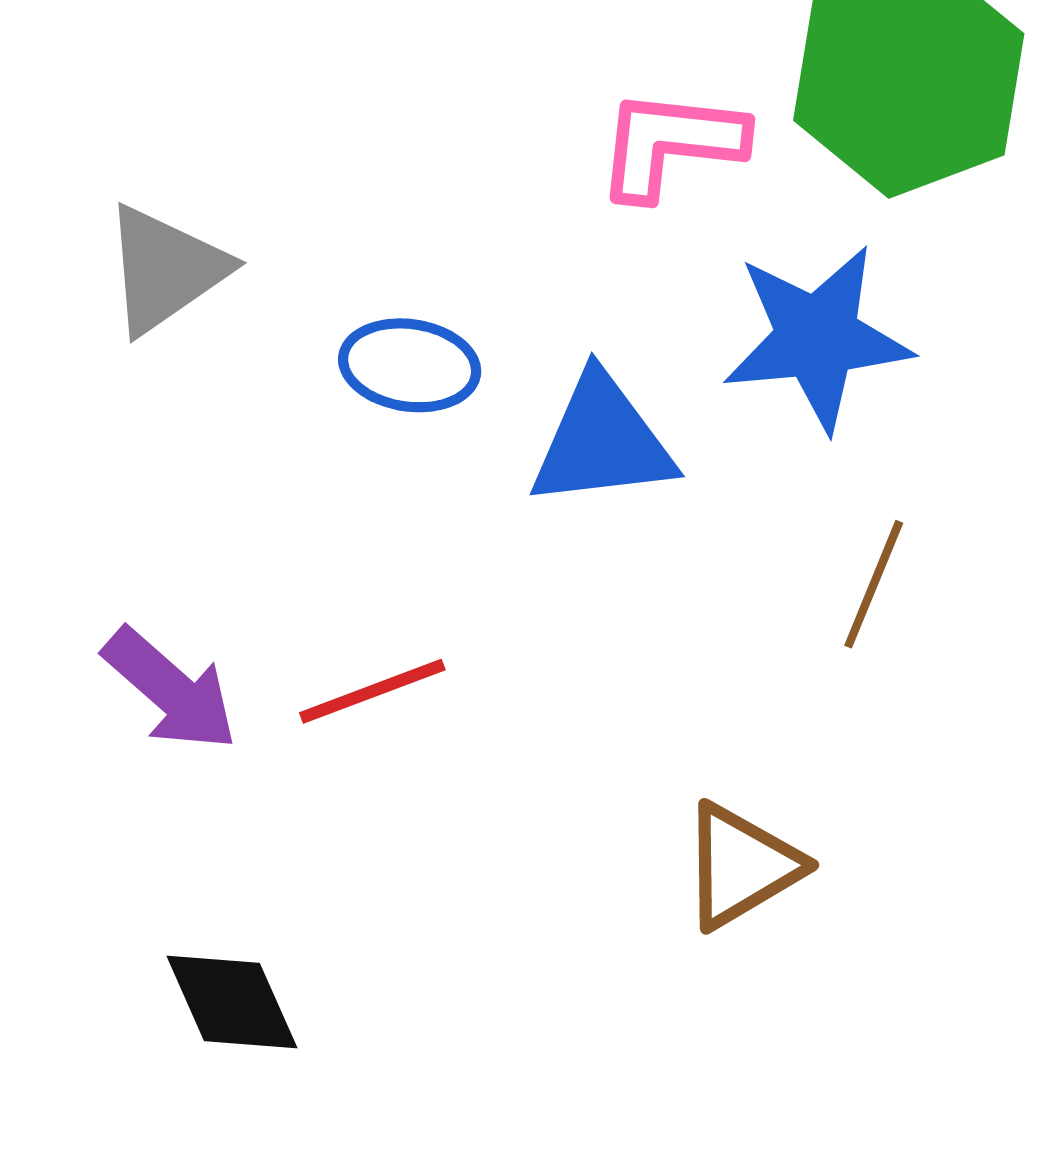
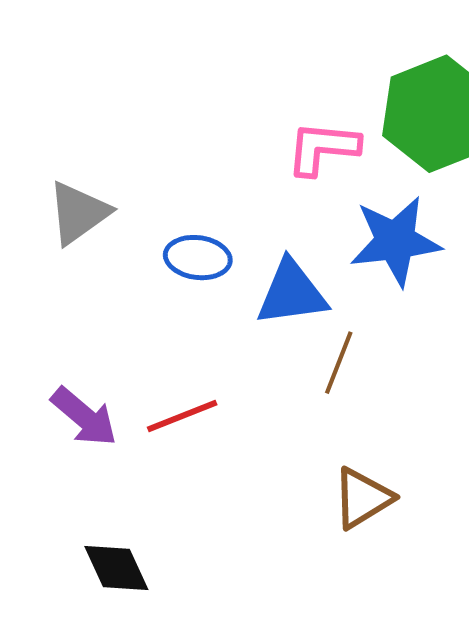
brown line: (874, 584) -> (339, 363), moved

